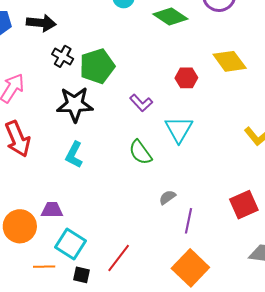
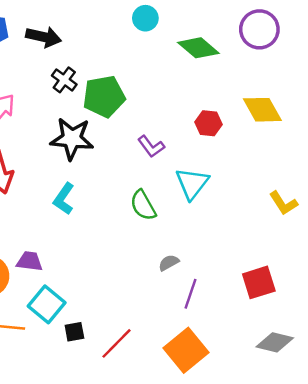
red line: (119, 258) -> (116, 343), moved
black square: (81, 275) -> (74, 332), moved, turned -30

